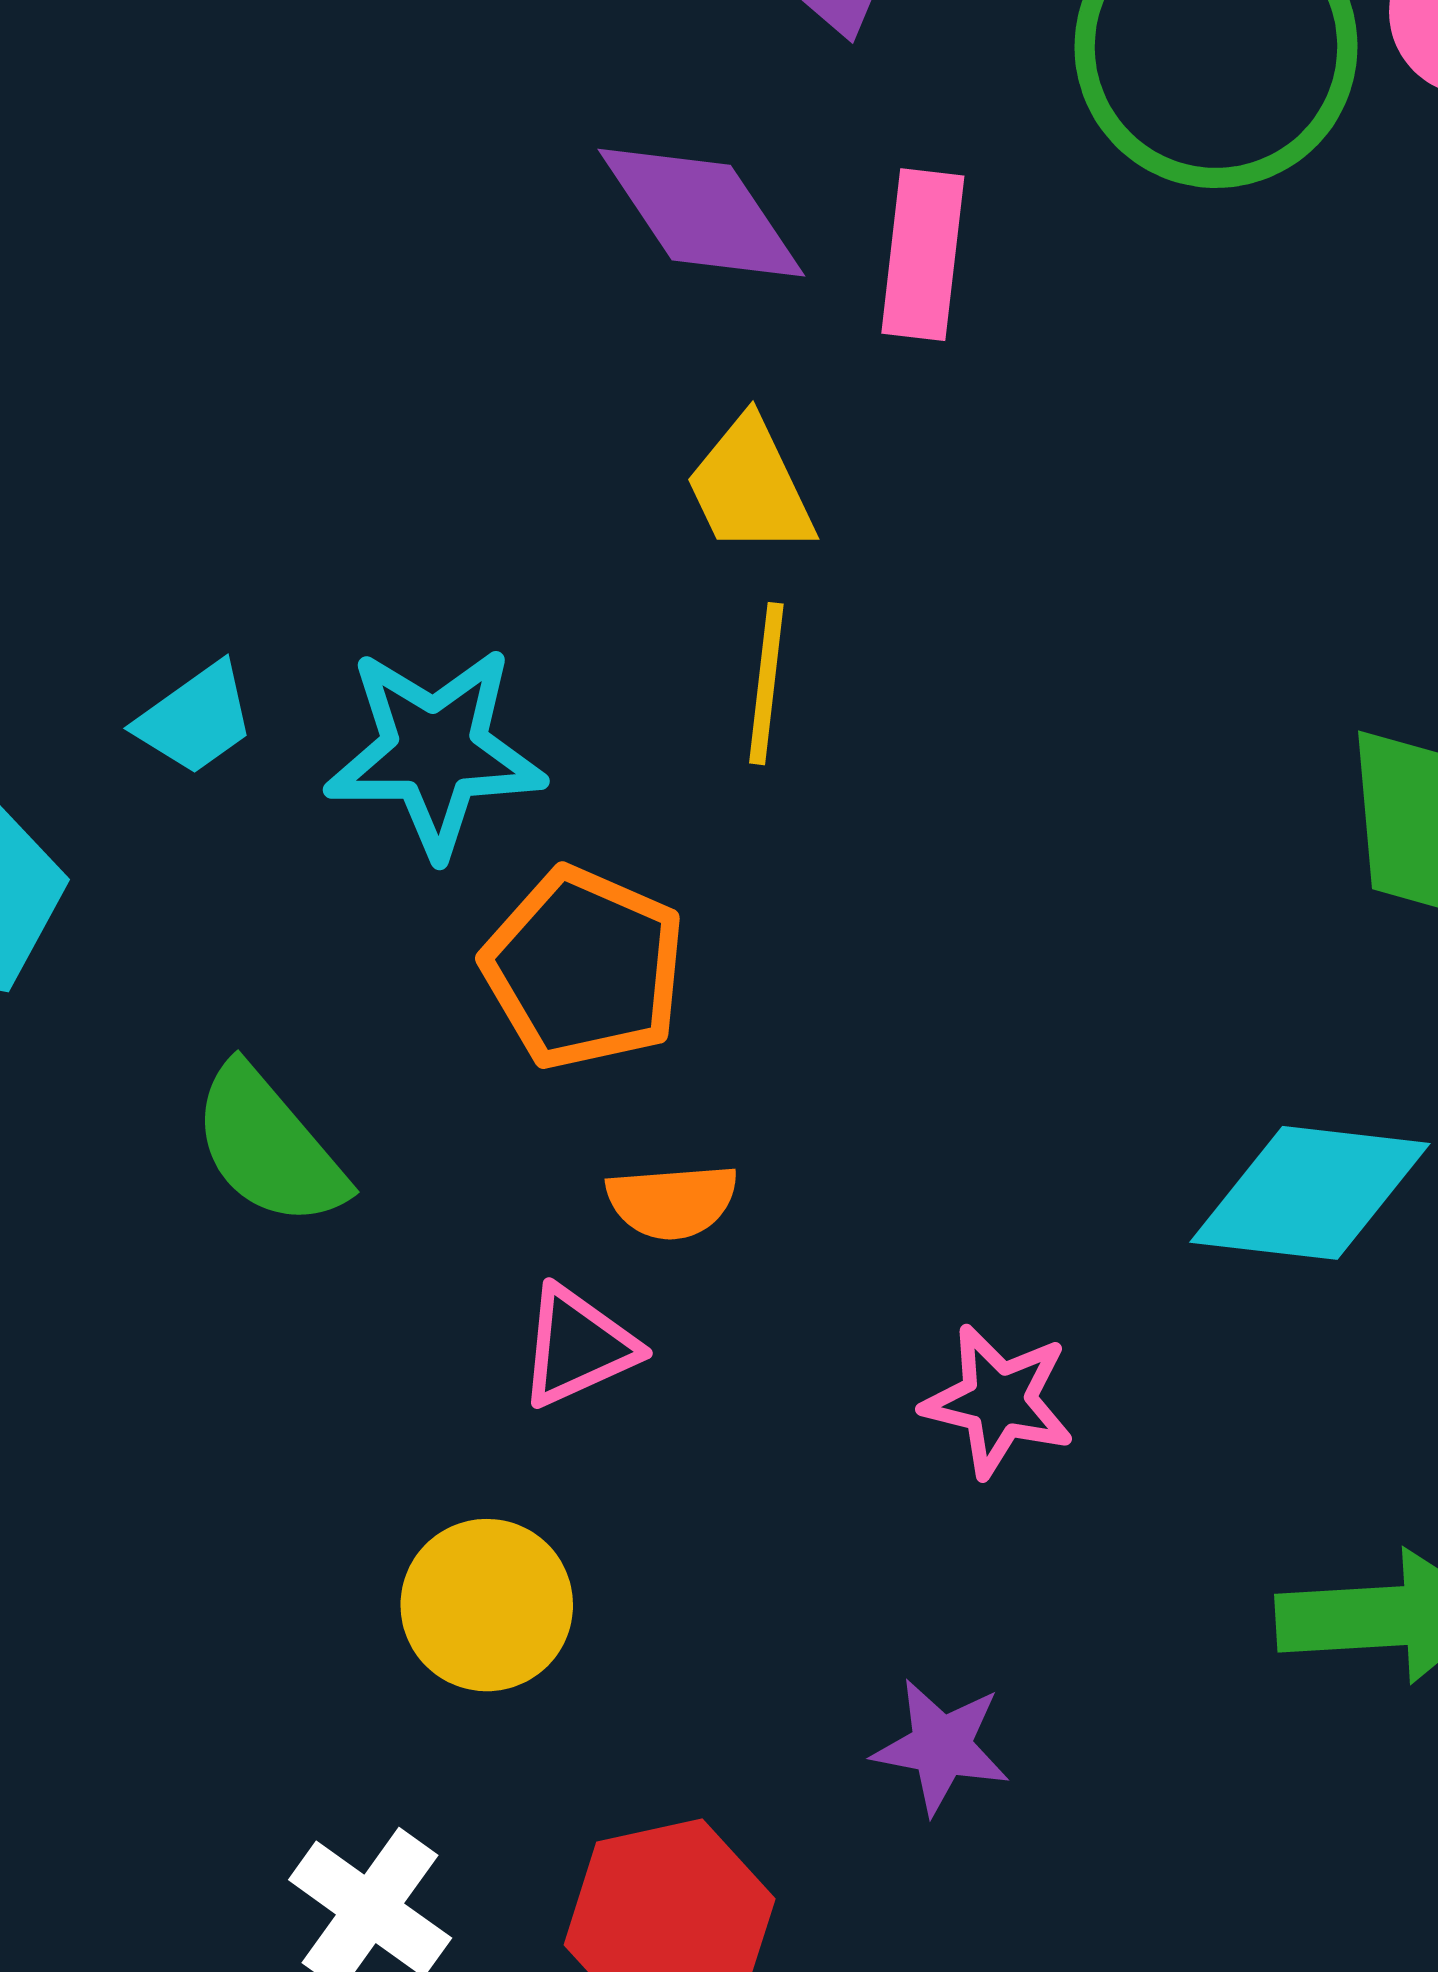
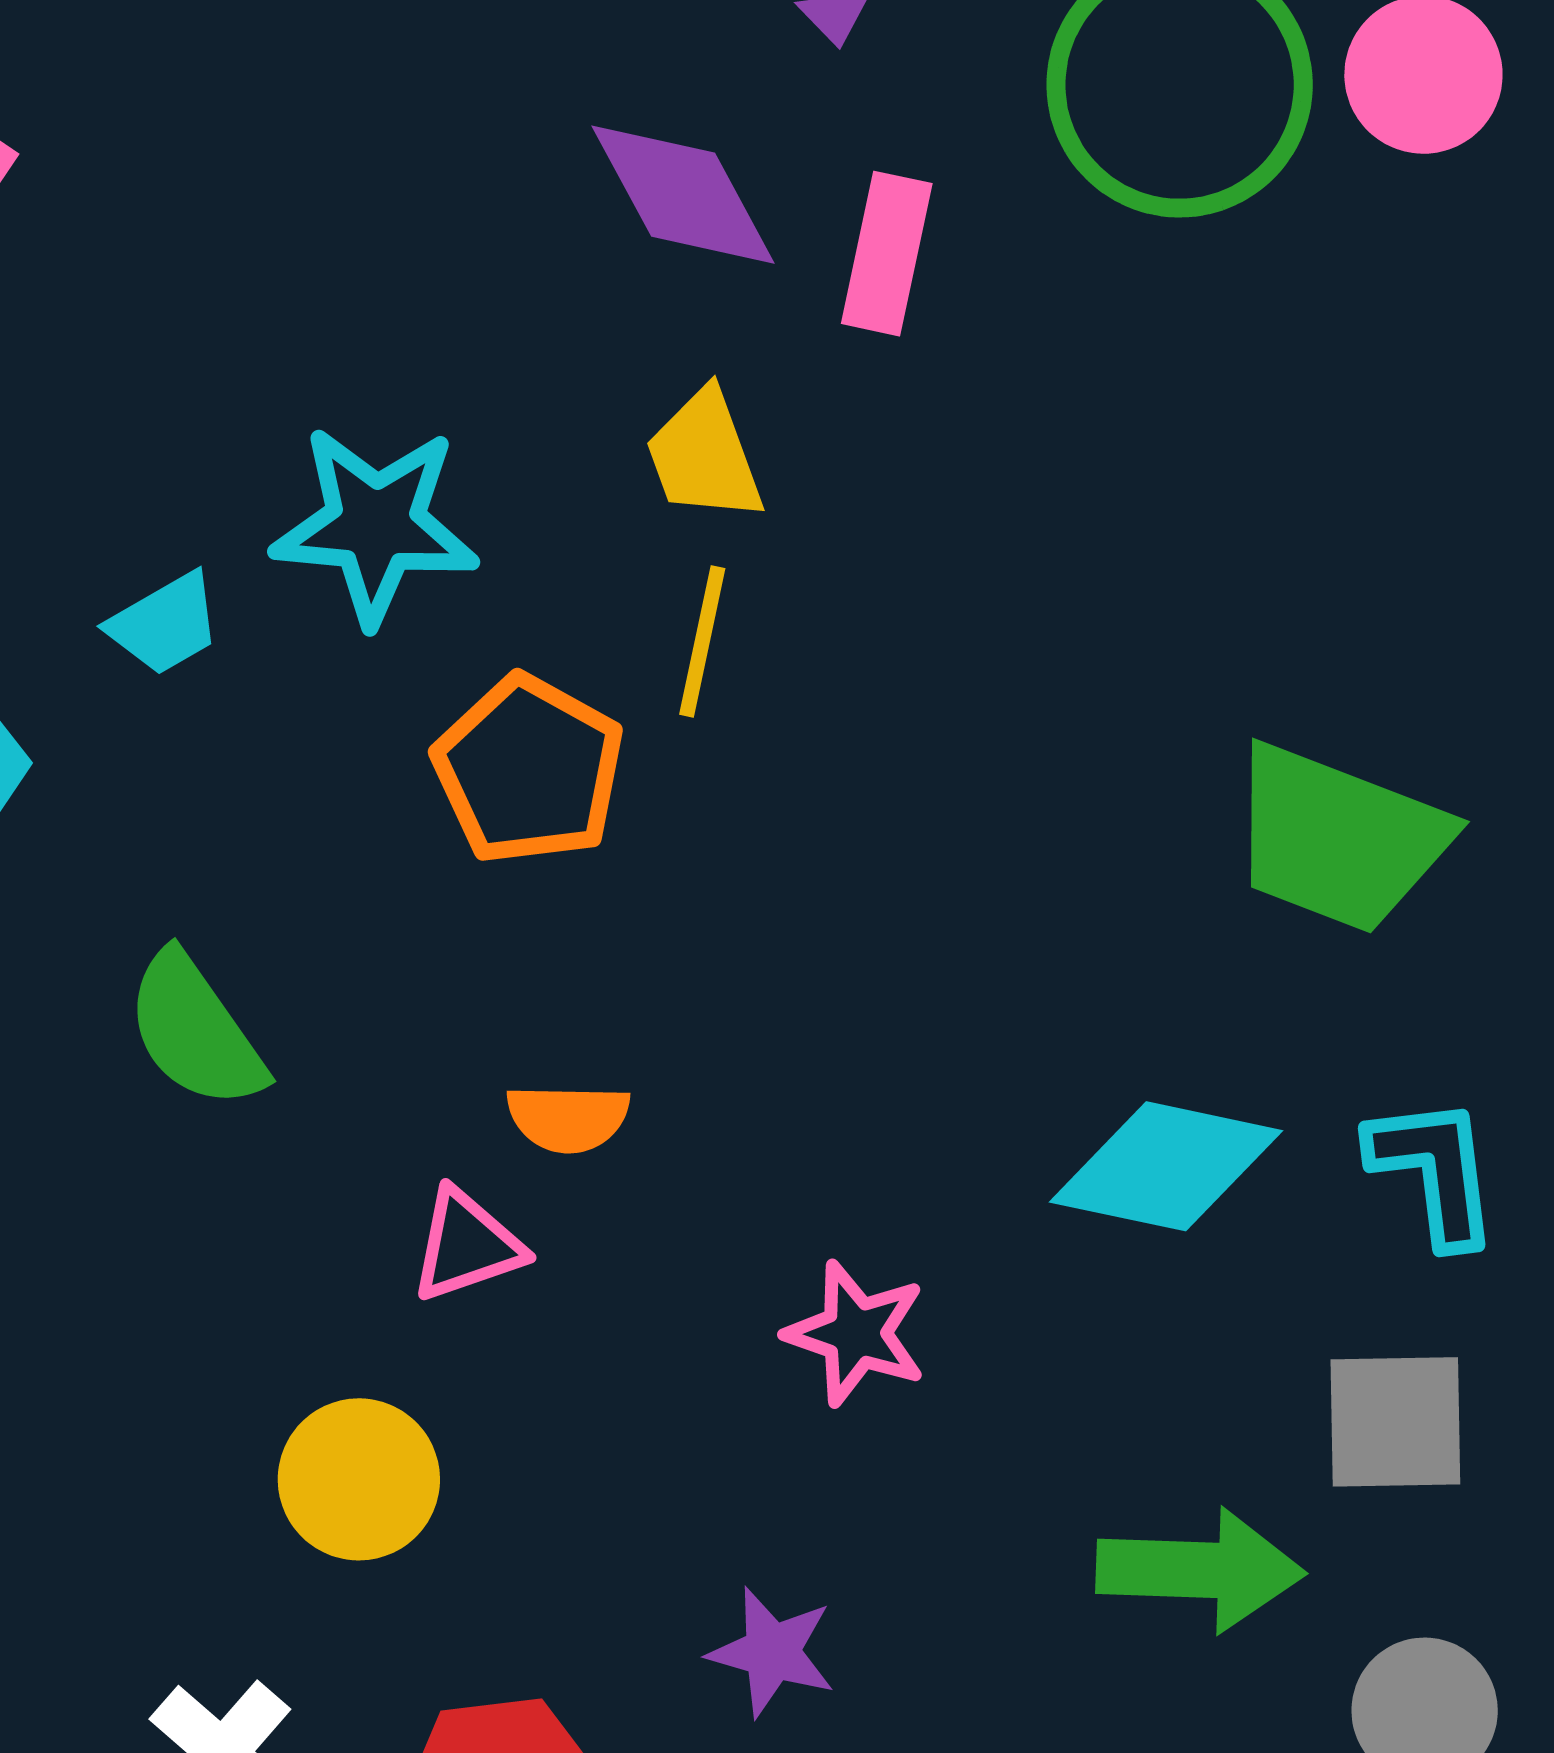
cyan star: (435, 751) -> (375, 525), moved
orange pentagon: (584, 968) -> (529, 770), moved

